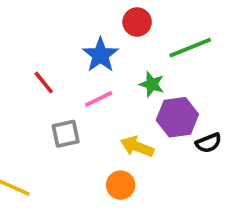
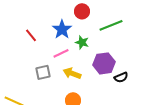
red line: (44, 82) -> (31, 35), moved
green star: (152, 84) -> (82, 42), moved
yellow arrow: (137, 147) -> (72, 73), moved

